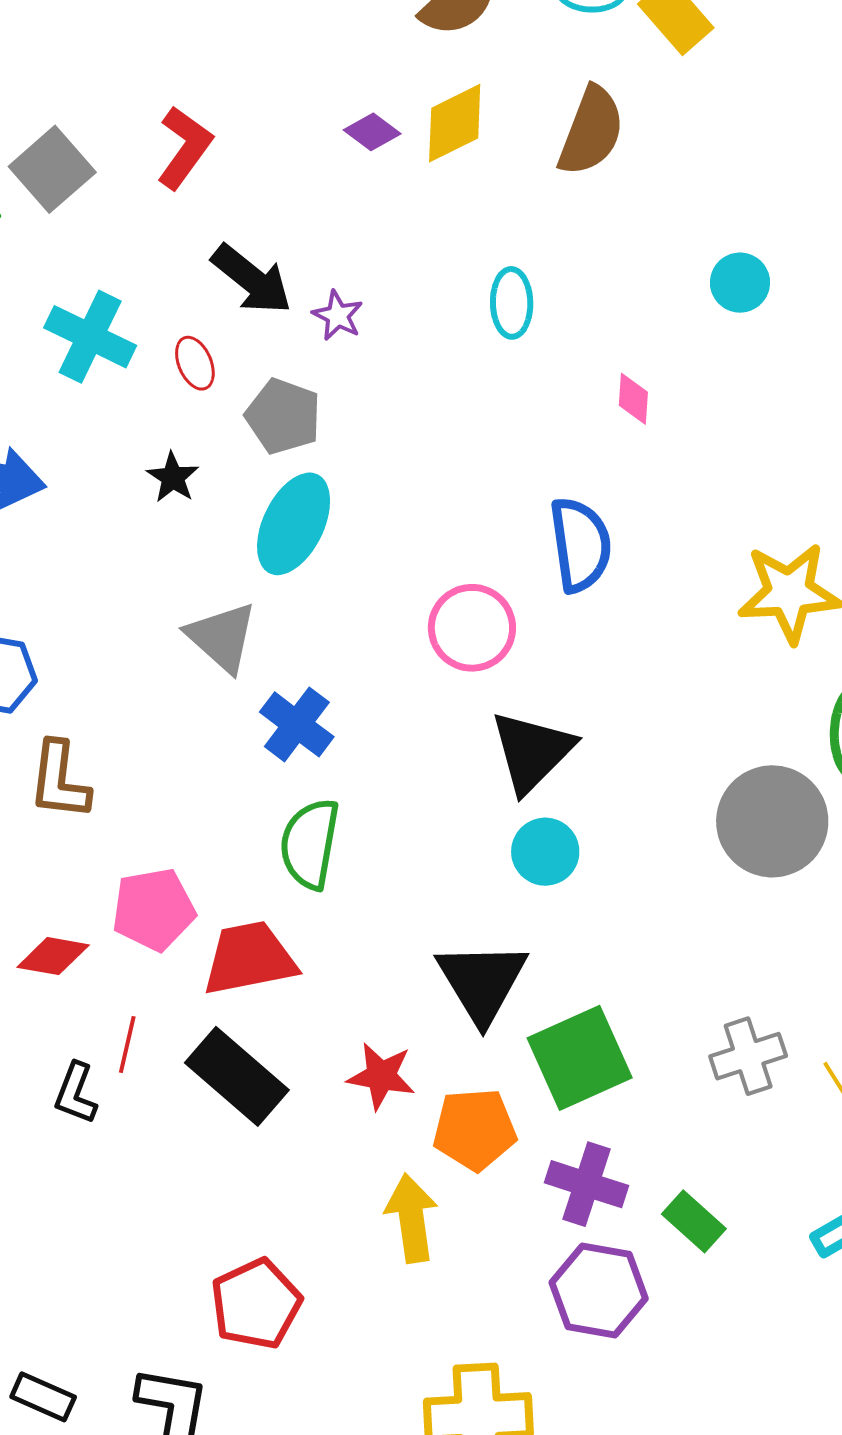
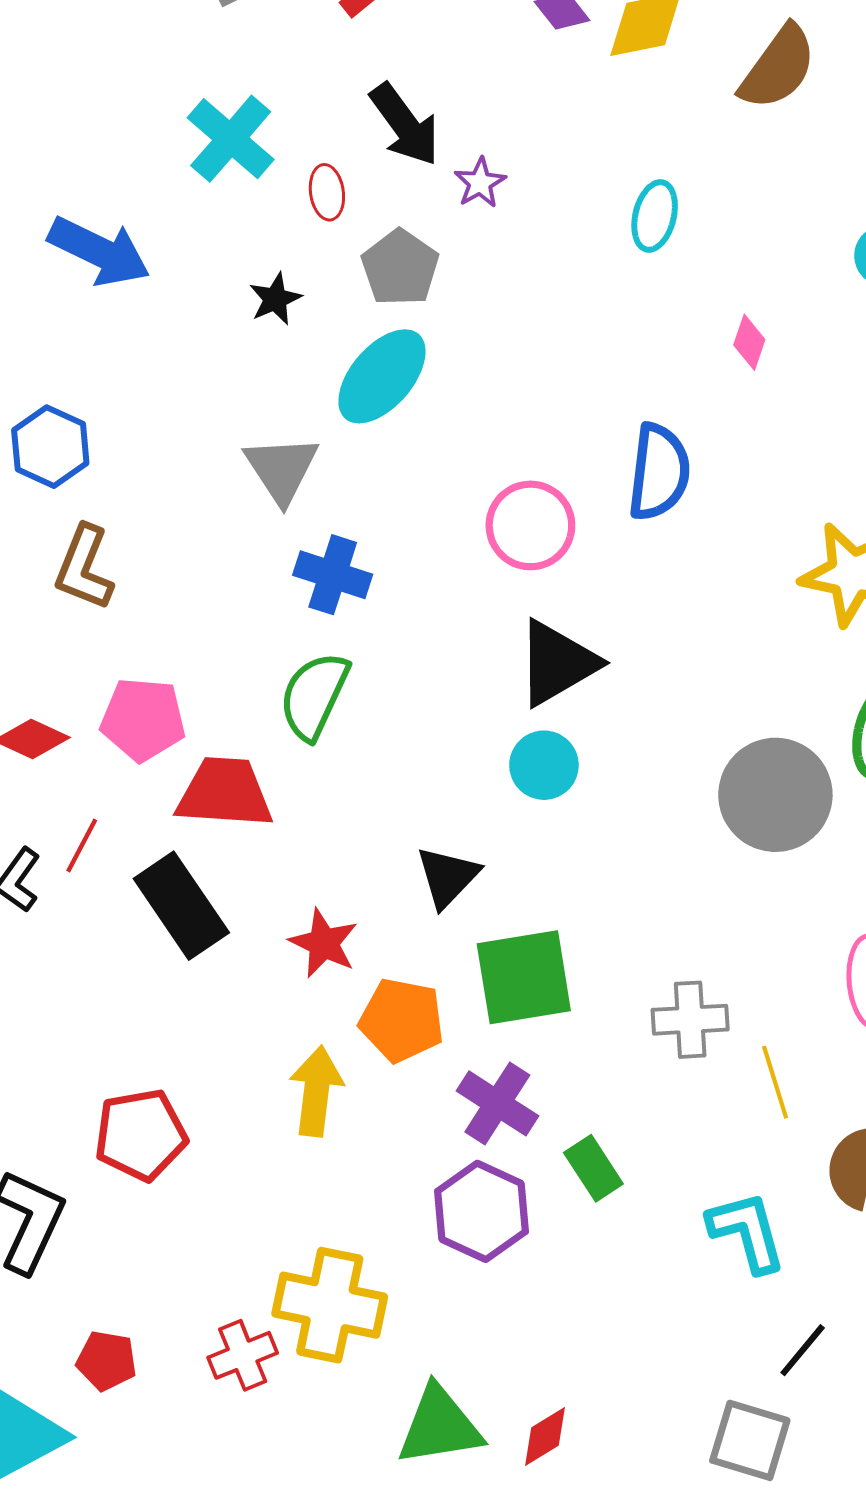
blue cross: (297, 724) -> (333, 575), turned -34
black triangle: (482, 982) -> (448, 877), size x0.7

